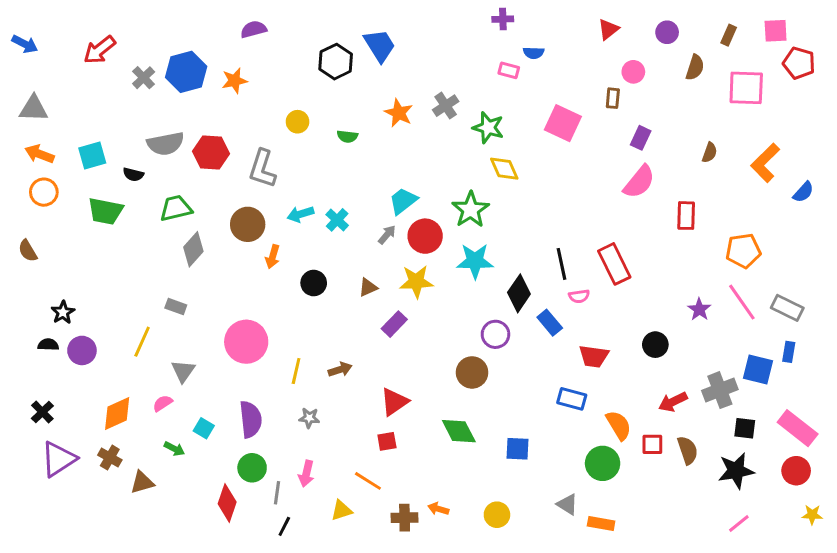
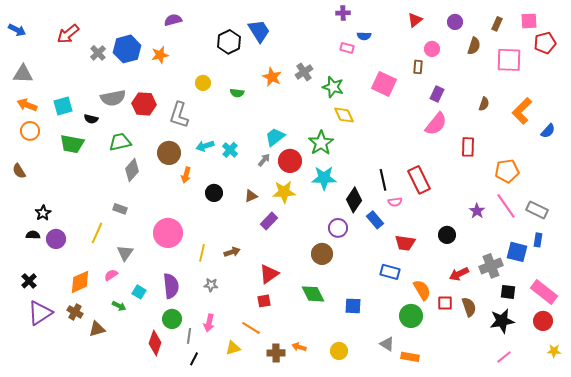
red pentagon: (799, 63) -> (545, 43), turned -30

